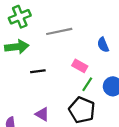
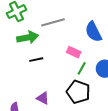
blue semicircle: (103, 45) -> (93, 32), size x1.5
green arrow: (17, 47) -> (28, 37), moved

